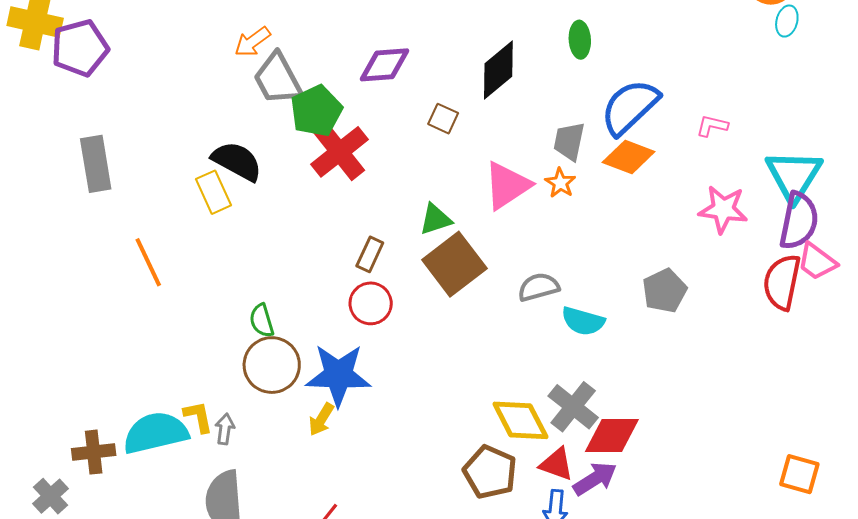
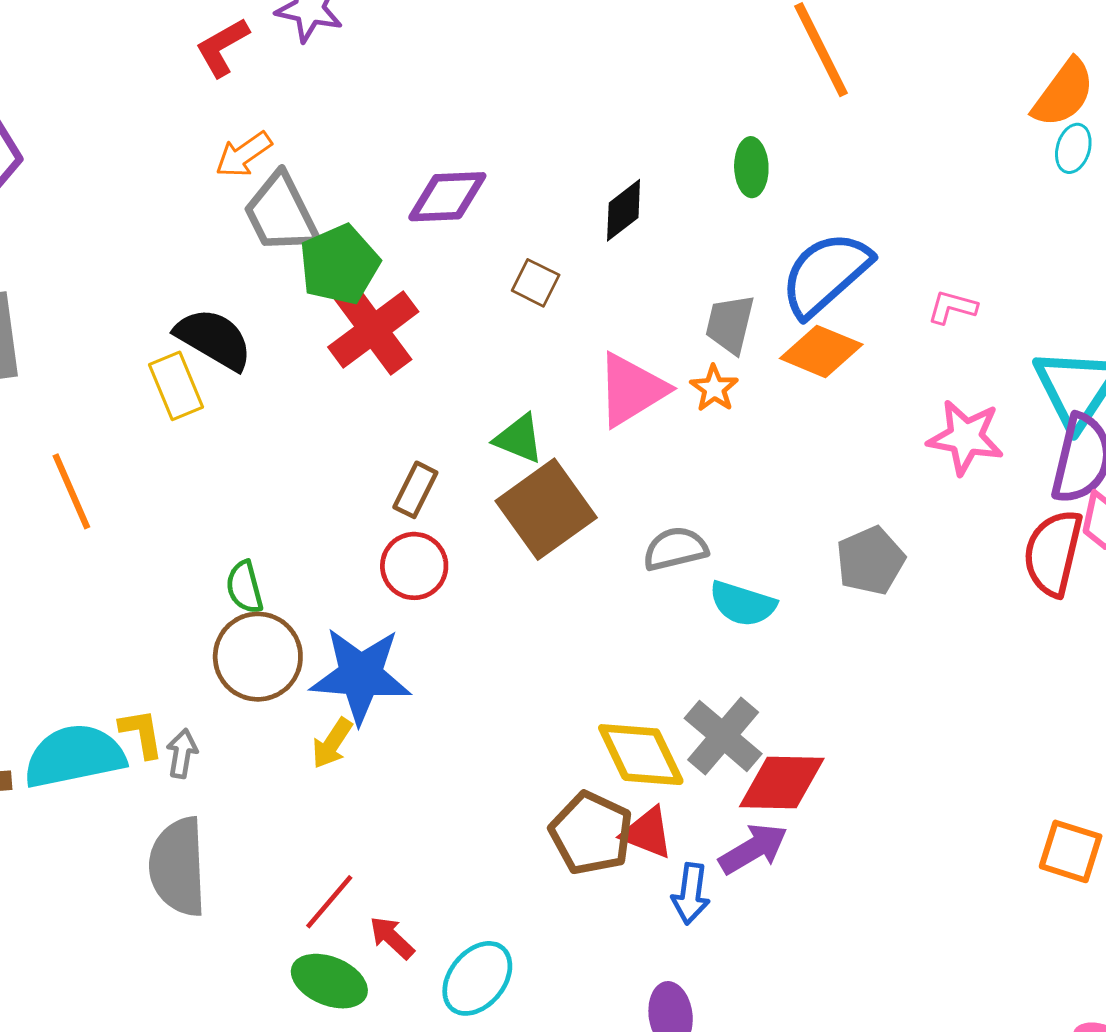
black diamond: (498, 70) -> (624, 210), size x0.7
green triangle: (436, 219) -> (519, 439), turned 39
red triangle: (557, 464) -> (647, 833), moved

